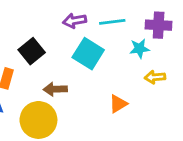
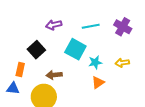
purple arrow: (75, 21) -> (54, 25), moved
purple cross: (159, 25) -> (123, 27), turned 30
cyan star: (139, 49) -> (95, 62), moved

